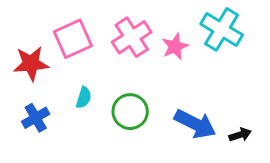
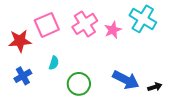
green circle: (130, 112) -> (79, 84), moved

